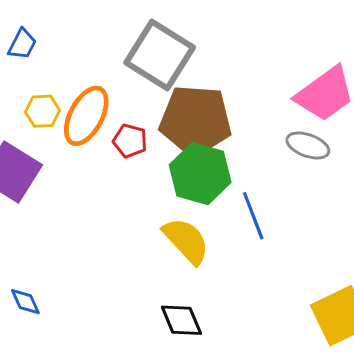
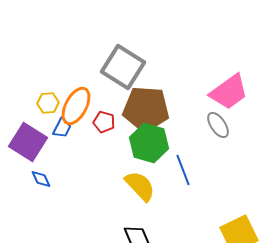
blue trapezoid: (22, 44) -> (62, 128), moved
gray ellipse: (308, 146) -> (218, 125), turned 36
blue diamond: (25, 302) -> (41, 179), moved

